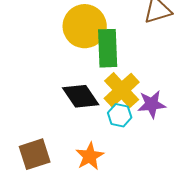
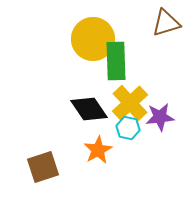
orange star: (90, 156) -> (98, 150), moved

